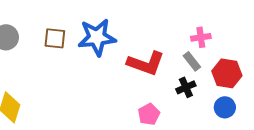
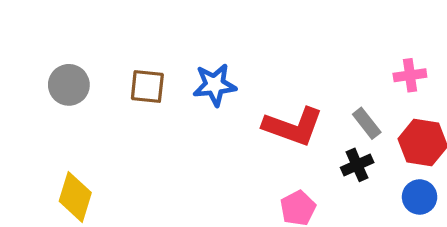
blue star: (97, 37) -> (215, 85), size x0.7
pink cross: (201, 37) -> (410, 75), moved

